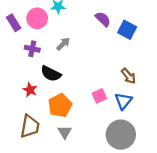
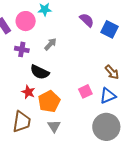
red star: (30, 90) -> (28, 92), moved
blue triangle: (123, 101) -> (108, 96), turned 30

